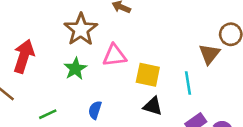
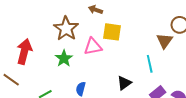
yellow square: (148, 75) -> (112, 32), moved
black triangle: (153, 106) -> (124, 83), turned -49

